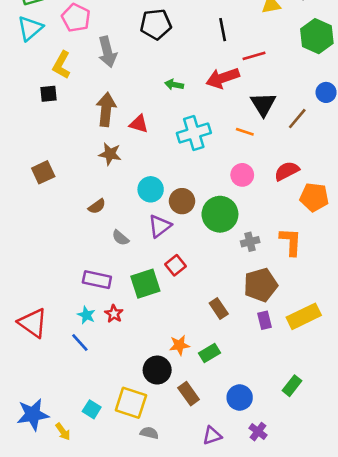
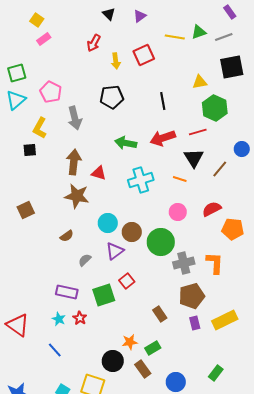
green hexagon: (317, 36) -> (215, 108), moved
red line: (254, 56) -> (198, 132), moved
green arrow: (174, 85) -> (126, 143), size x1.5
brown star: (110, 154) -> (77, 196), size x1.4
gray semicircle: (120, 238) -> (85, 260), turned 96
gray cross: (250, 242) -> (184, 263), size x1.5
blue line: (80, 343) -> (55, 350), moved
brown rectangle: (189, 394) -> (143, 369), moved

